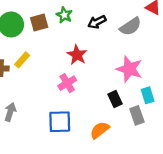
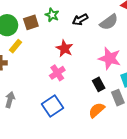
yellow rectangle: (22, 60) -> (16, 46), moved
blue square: (60, 122) -> (52, 106), turned -30
orange semicircle: (100, 130) -> (97, 110), moved

